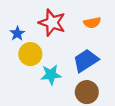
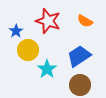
orange semicircle: (92, 23) -> (85, 21), turned 42
cyan star: (51, 75) -> (47, 69), turned -30

